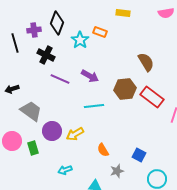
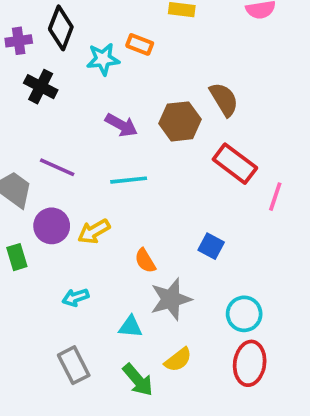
cyan star: (80, 40) -> (103, 59), turned 30
purple line: (60, 79) -> (57, 167), moved
brown hexagon: (125, 89) -> (180, 121), moved
blue square: (139, 155) -> (211, 246), moved
gray star: (117, 171) -> (171, 299), size x1.6

